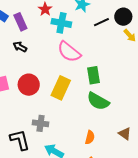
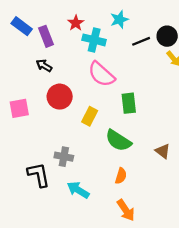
red circle: (29, 85) -> (60, 97), moved
yellow rectangle: (61, 88) -> (90, 116), size x0.7
green semicircle: (98, 101) -> (118, 141), moved
brown triangle: (125, 134) -> (163, 151), moved

